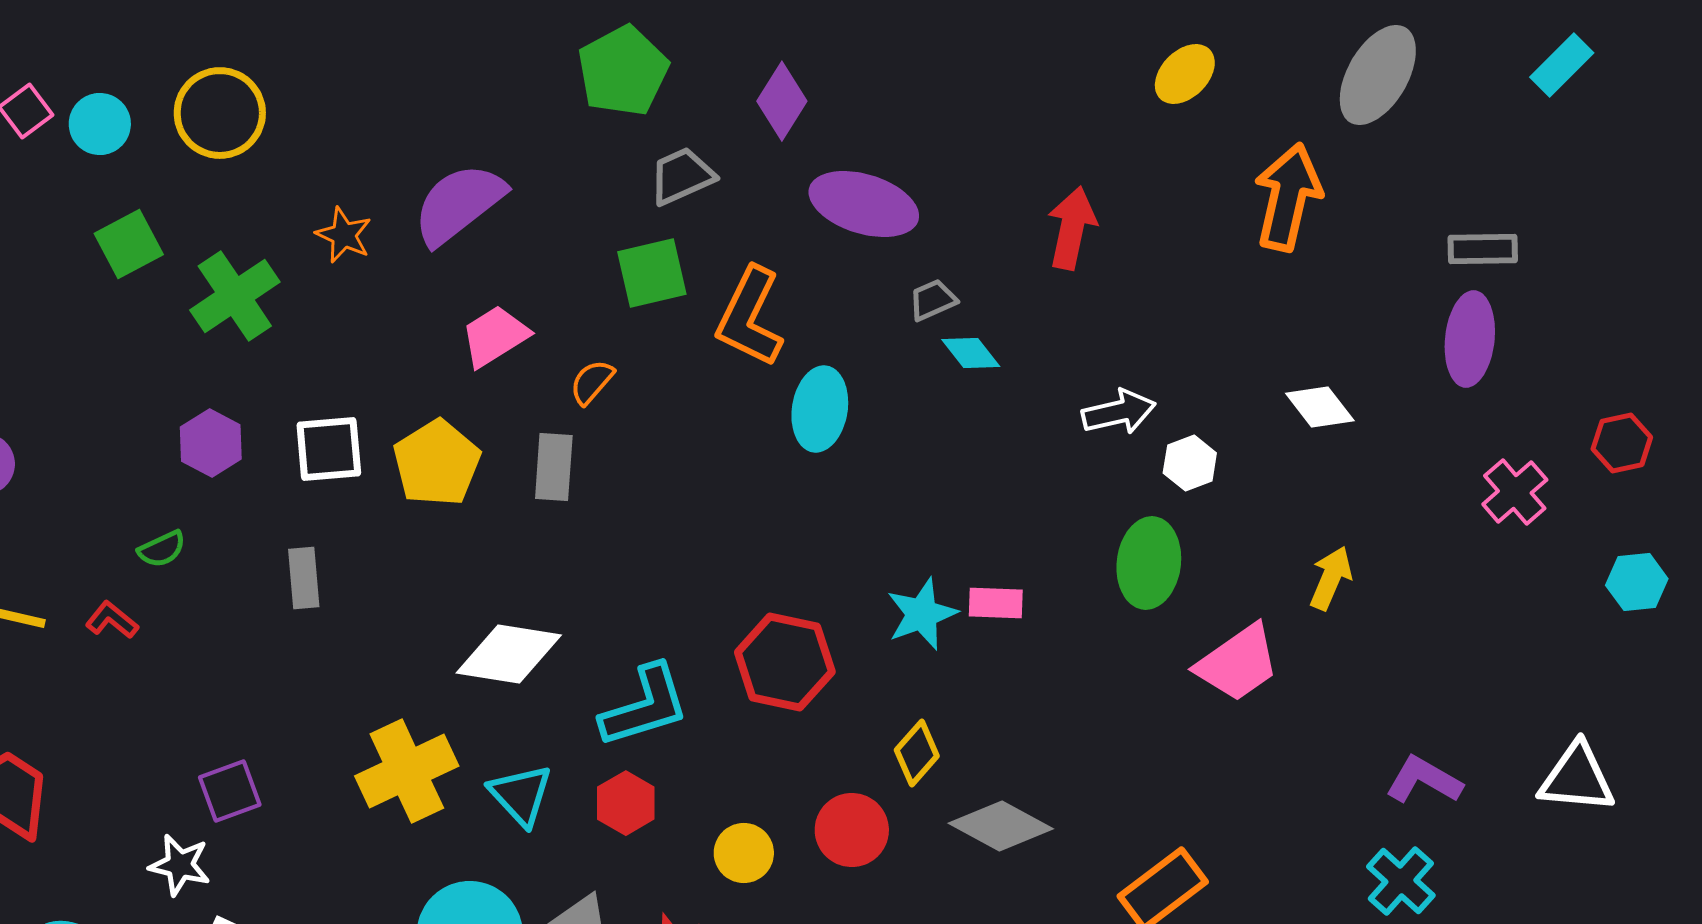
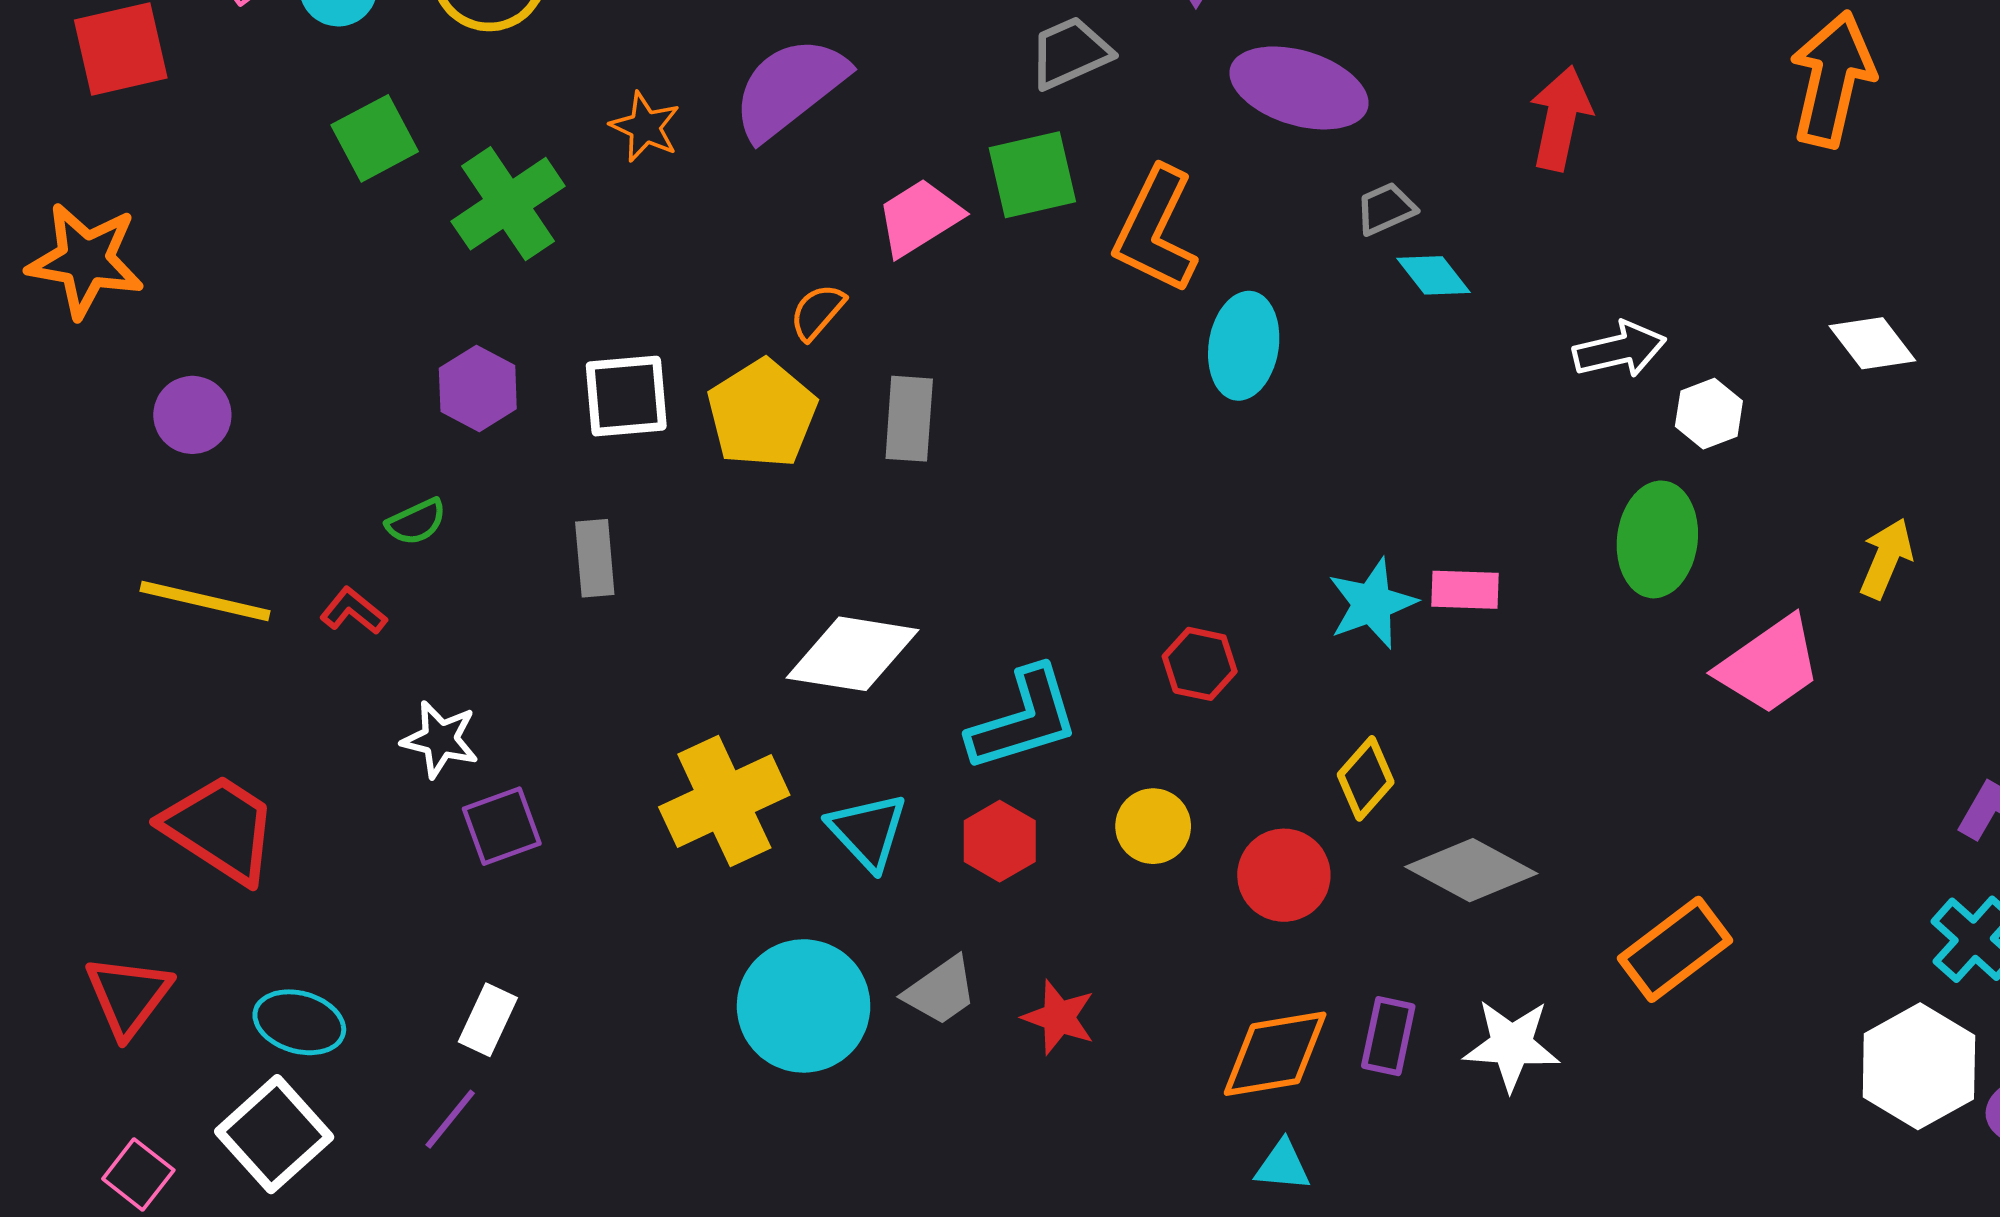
pink trapezoid: (495, 336) -> (919, 217), moved
orange semicircle: (592, 382) -> (817, 312), moved
red hexagon: (785, 662) -> (1200, 664), size x0.6
yellow circle: (744, 853) -> (1153, 826), moved
white star: (180, 865) -> (440, 739), moved

